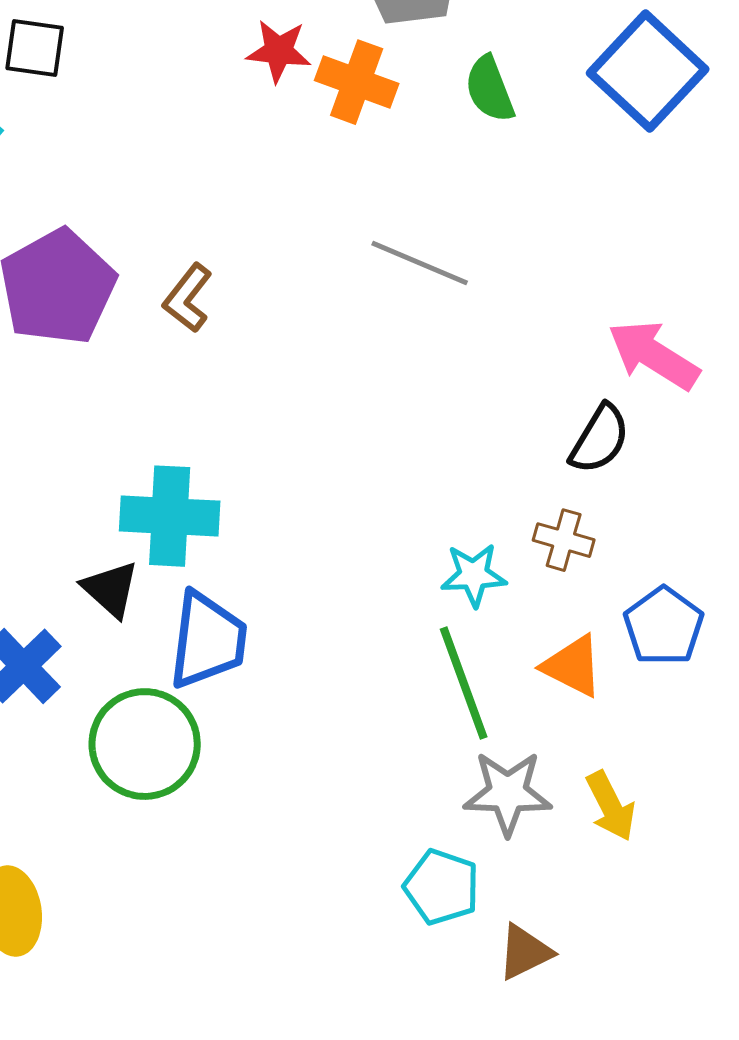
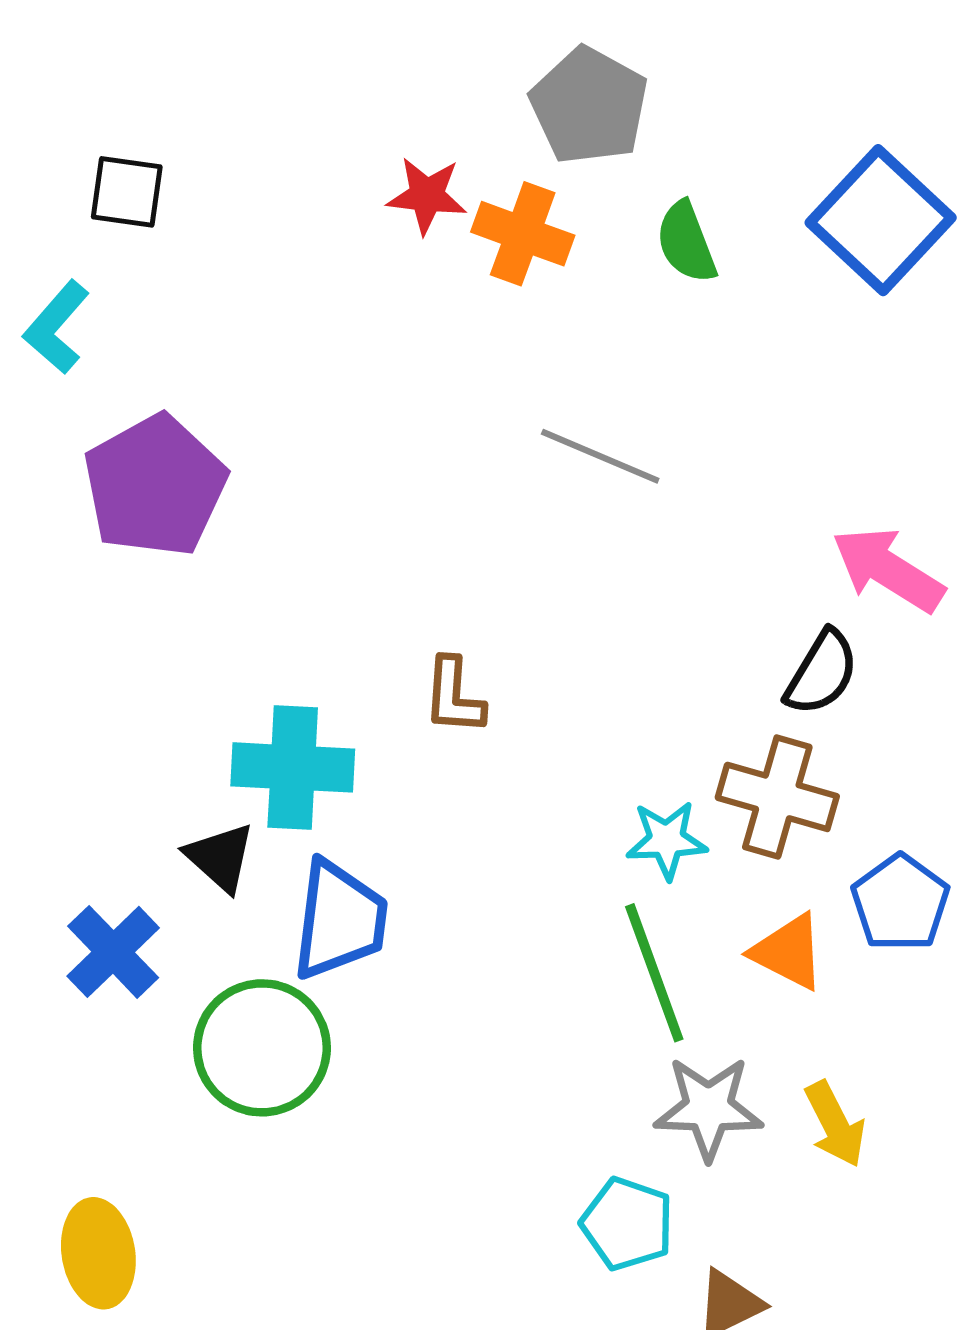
brown L-shape: (188, 298) -> (454, 696), moved, turned -34
brown cross: (564, 540) -> (777, 797), size x1.6

